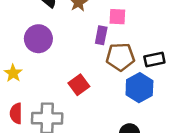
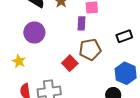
brown pentagon: (120, 57) -> (90, 50), moved
blue hexagon: (139, 88) -> (126, 73), moved

